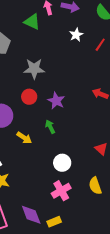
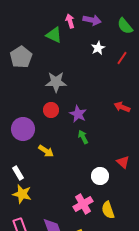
green arrow: (50, 127) -> (83, 137), moved
white circle: (62, 163) -> (100, 176), moved
yellow semicircle: (95, 186) -> (108, 210), moved

